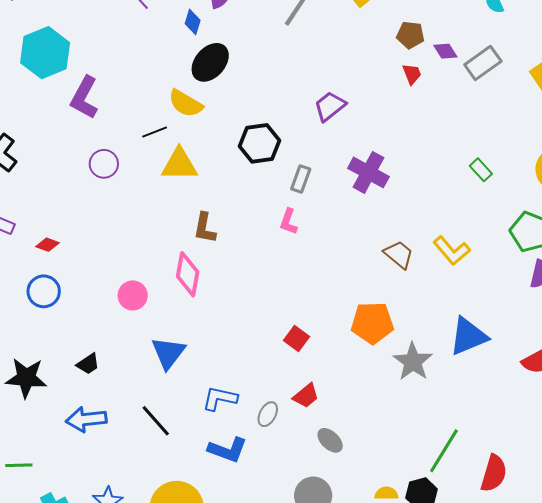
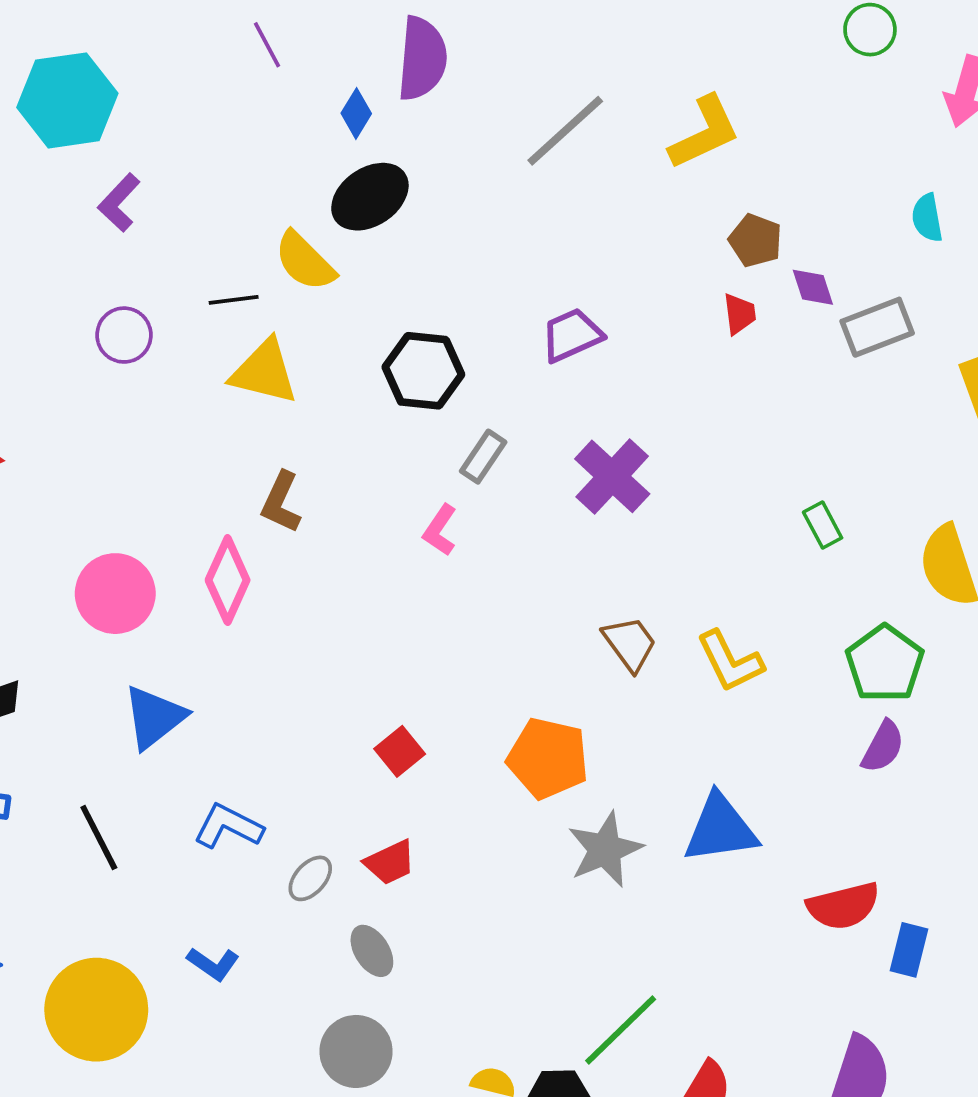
purple L-shape: (84, 98) -> (119, 203), size x0.7
pink circle: (133, 295) -> (115, 594), size x1.4
gray ellipse: (330, 440) -> (372, 951), moved
blue L-shape: (227, 450) -> (213, 964), moved, size x0.7

